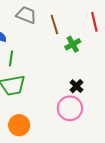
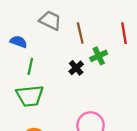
black cross: (76, 86) -> (76, 68), moved

